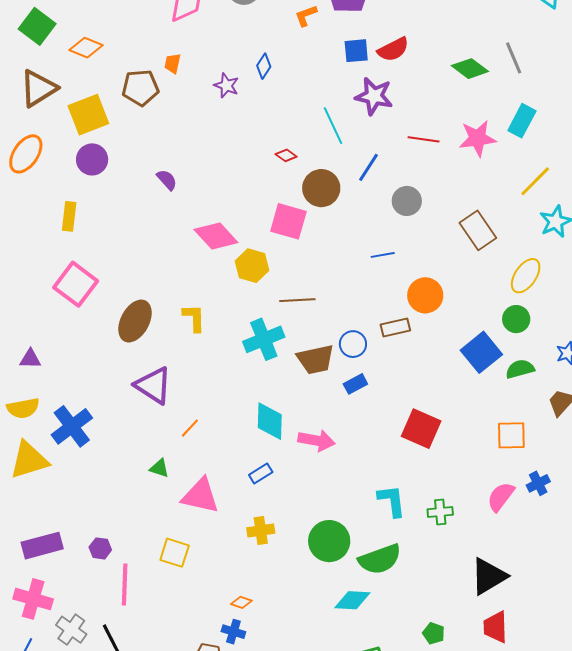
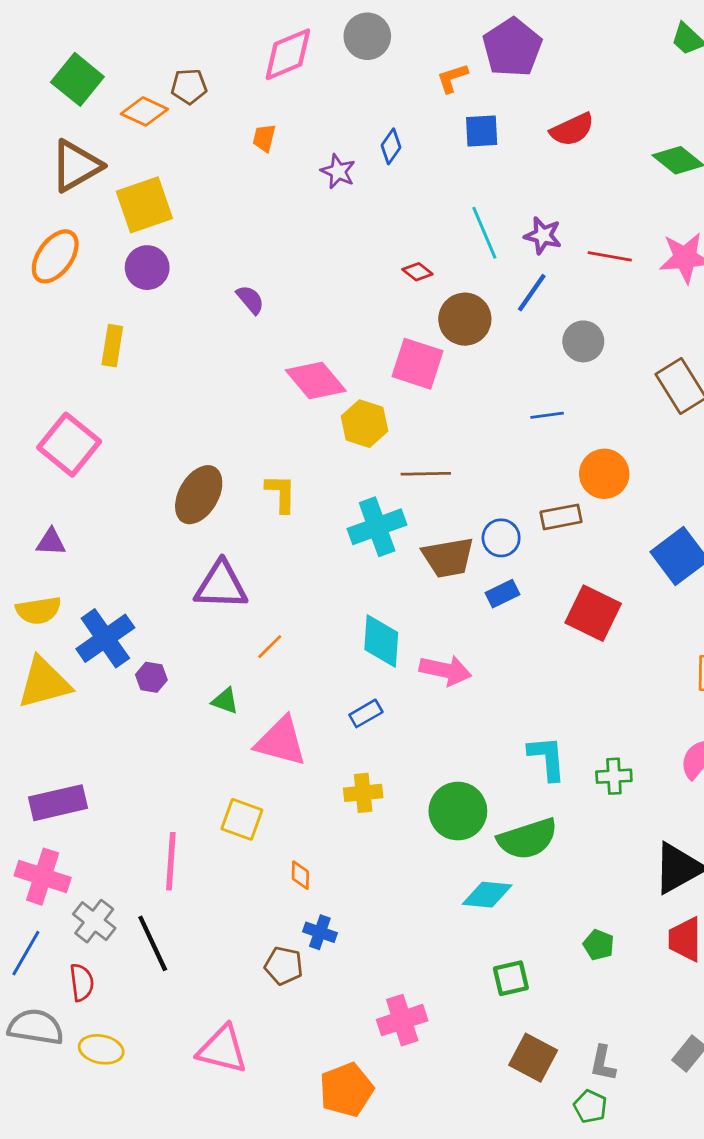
blue square: (356, 51) -> (482, 131), moved
brown pentagon: (140, 88) -> (189, 86), moved, size x0.7
purple star: (374, 96) -> (543, 236), moved, size x0.7
pink square: (76, 284) -> (69, 445), moved
purple triangle: (153, 385) -> (221, 585), turned -33
red square: (421, 429) -> (593, 613), moved
purple hexagon: (100, 548) -> (151, 677), moved
orange diamond: (241, 602) -> (300, 875), moved, turned 70

